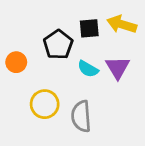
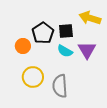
black square: (89, 28) -> (66, 31), moved
orange circle: (16, 62) -> (23, 46), moved

